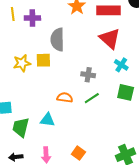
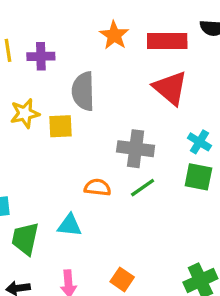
yellow star: (22, 63) -> (25, 113), moved
cyan cross: (121, 65) -> (199, 142), moved
gray cross: (88, 75) -> (136, 149), size x1.5

